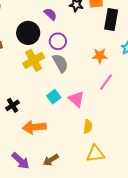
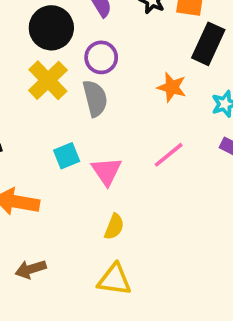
orange star: (100, 56) -> (172, 87), moved
yellow cross: (34, 60) -> (48, 80), turned -30

